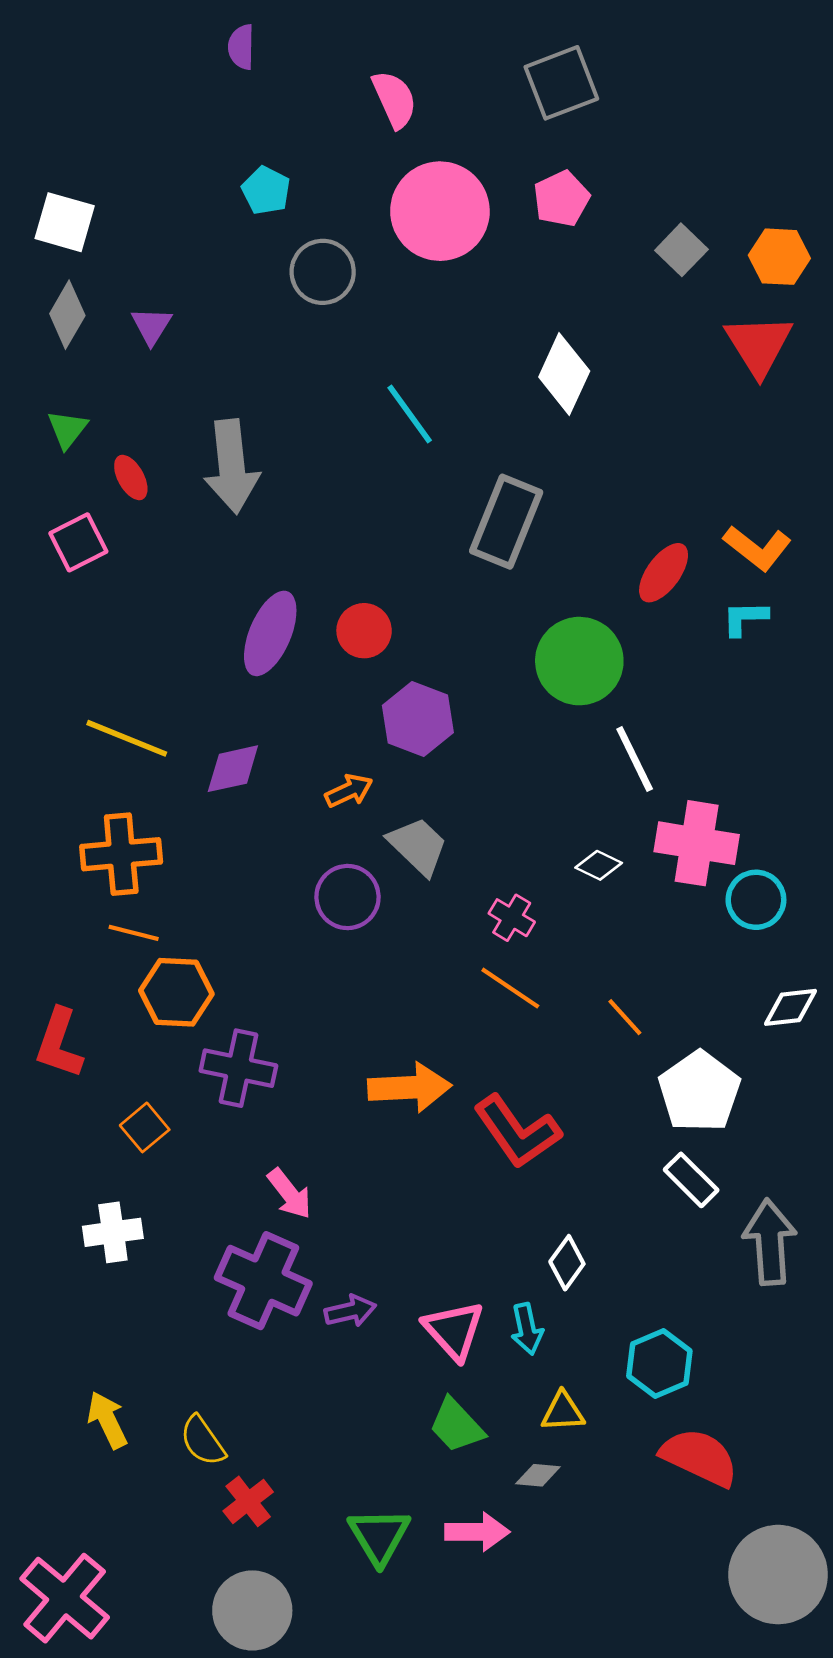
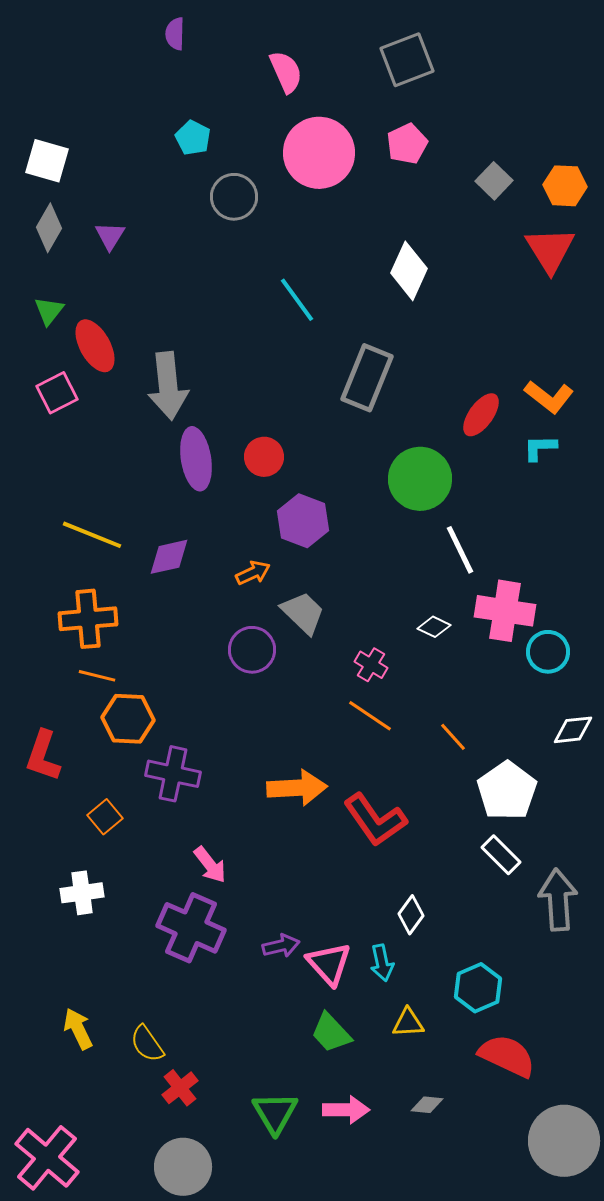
gray arrow: (232, 466) -> (168, 386), moved
red ellipse: (131, 477) -> (95, 346), size x1.6
purple ellipse: (270, 633) -> (196, 459), turned -32
purple arrow: (350, 1311) -> (281, 946), moved
gray diamond: (538, 1475) -> (427, 1105), moved

